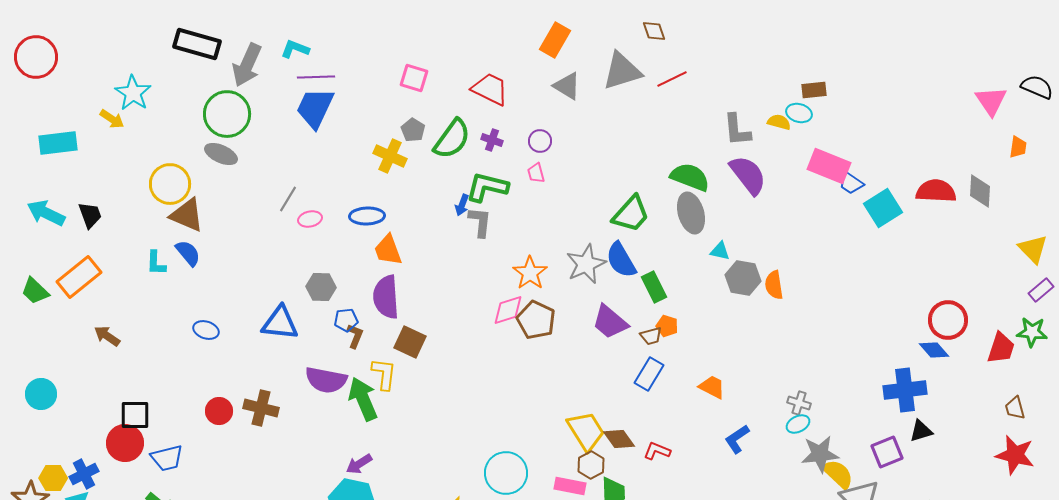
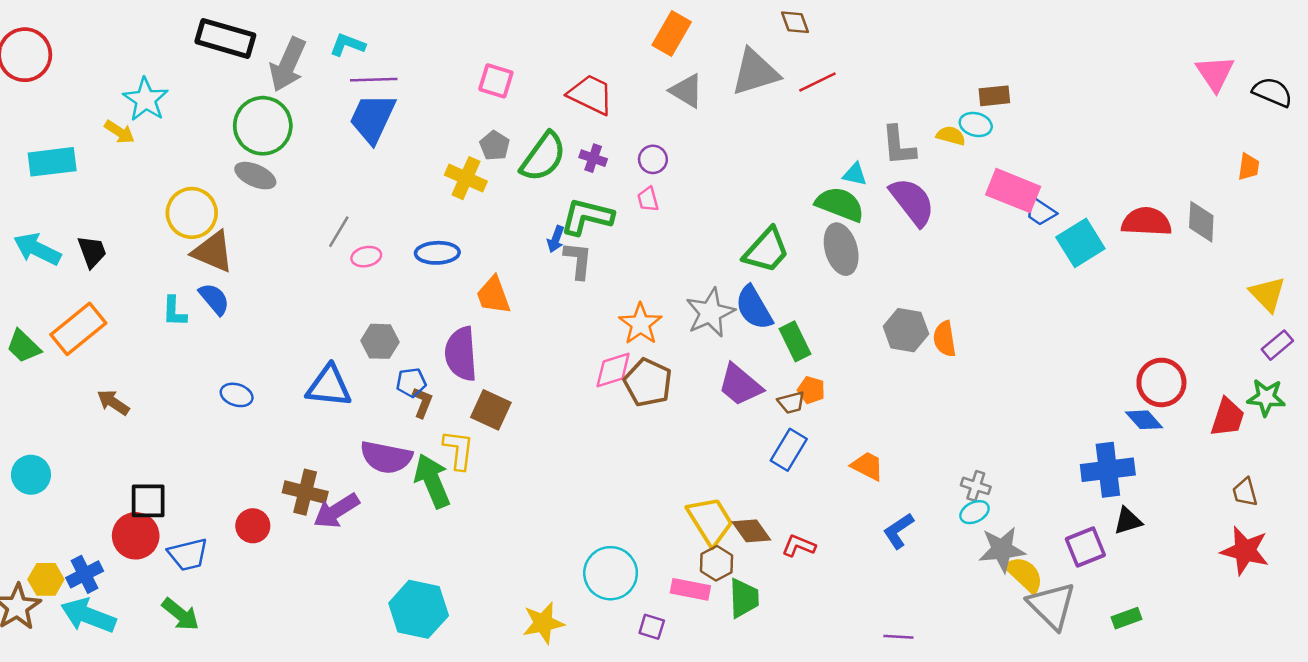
pink triangle: (991, 101) -> (1215, 73), moved
orange trapezoid: (388, 250) -> (493, 295), moved
cyan triangle: (720, 251) -> (855, 174), moved
red circle: (219, 411) -> (253, 526), moved
purple arrow: (359, 464) -> (336, 511), moved, size x1.4

